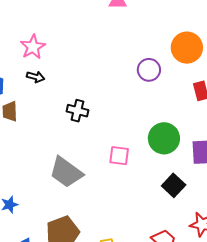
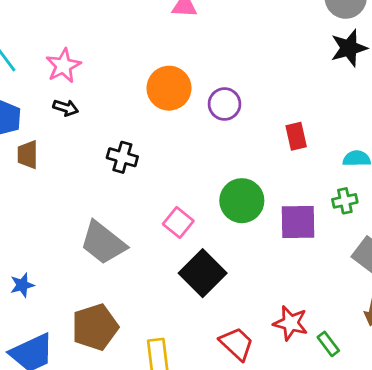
orange circle: (187, 48) -> (169, 88), moved
pink square: (119, 156) -> (178, 222), turned 30
black square: (174, 185) -> (203, 273), moved, size x1.4

